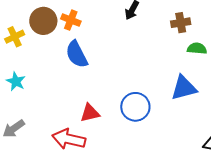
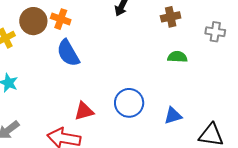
green semicircle: (197, 48) -> (177, 57), moved
blue triangle: (184, 88) -> (173, 116), moved, size x0.7

